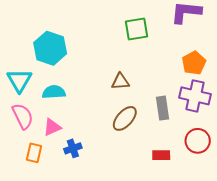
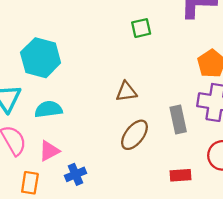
green square: (137, 29) -> (141, 28), size x0.7

